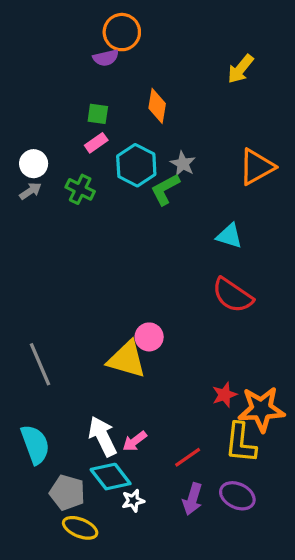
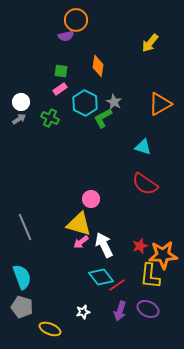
pink circle: (149, 337) -> (91, 199), moved
white arrow: (103, 436) -> (104, 245), moved
pink arrow: (135, 441) -> (81, 242), moved
cyan diamond: (111, 477) -> (101, 277), moved
gray pentagon: (67, 493) -> (22, 307), moved

